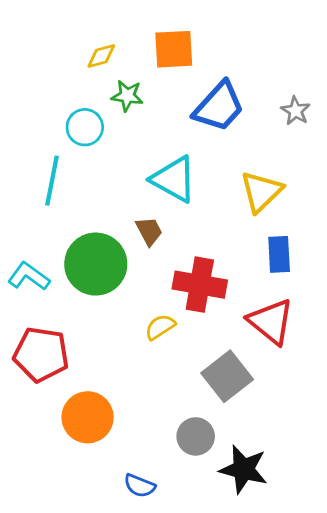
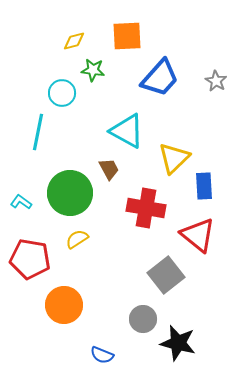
yellow triangle: (261, 192) -> (174, 158), moved
cyan L-shape: (29, 276) -> (21, 202), size x0.7
yellow semicircle: (160, 327) -> (77, 239), moved

